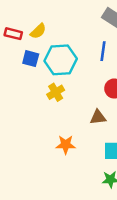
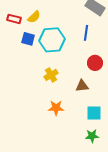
yellow cross: (56, 92) -> (51, 75), moved

